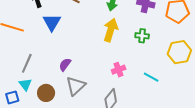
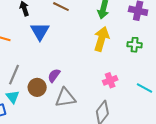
gray triangle: (76, 86) -> (65, 98), turned 35
brown circle: (46, 93) -> (37, 87), moved

